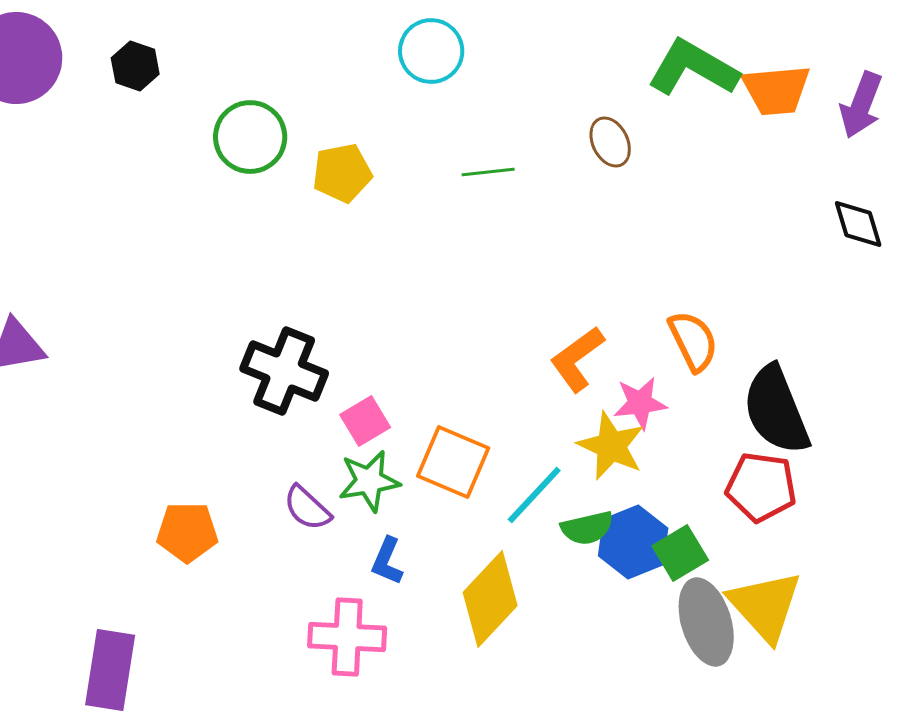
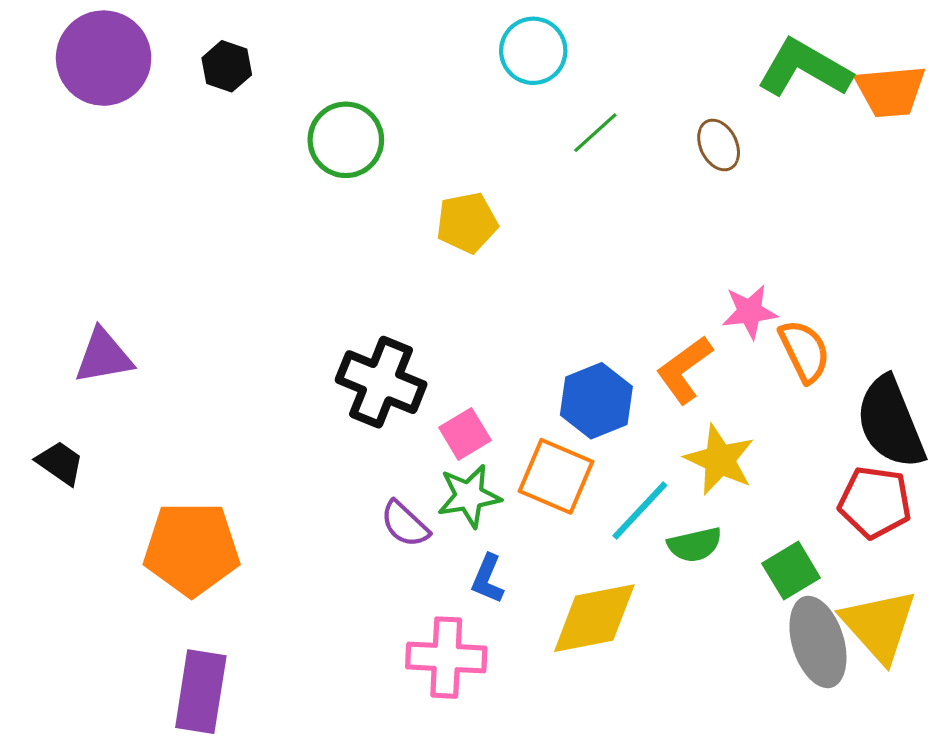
green line: (488, 172) -> (595, 133), moved, turned -36
yellow pentagon: (342, 173) -> (467, 223), moved
pink star: (640, 403) -> (750, 312), moved
orange pentagon: (187, 532) -> (192, 549), moved, size x1.5
blue hexagon: (633, 542) -> (596, 401), moved
yellow diamond: (490, 599) -> (594, 618), turned 36

